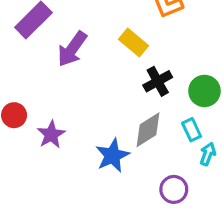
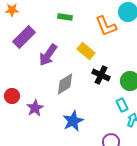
black cross: (158, 81) -> (101, 75), turned -36
gray diamond: (148, 130) -> (65, 84), moved

